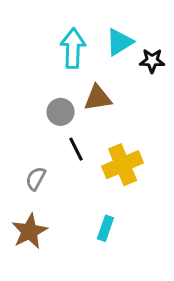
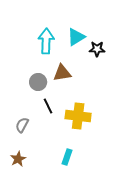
yellow cross: (123, 165) -> (78, 116), turned 30
brown star: (29, 231) -> (18, 159), size x0.7

